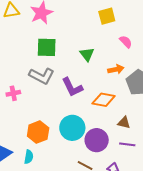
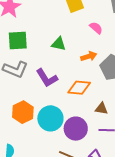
green triangle: (87, 54) -> (59, 44), turned -35
orange hexagon: (38, 132) -> (23, 112), moved

